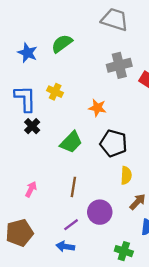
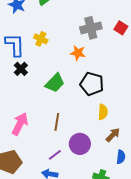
gray cross: (119, 65) -> (91, 28), moved
pink arrow: (31, 189) -> (20, 124), size x1.6

